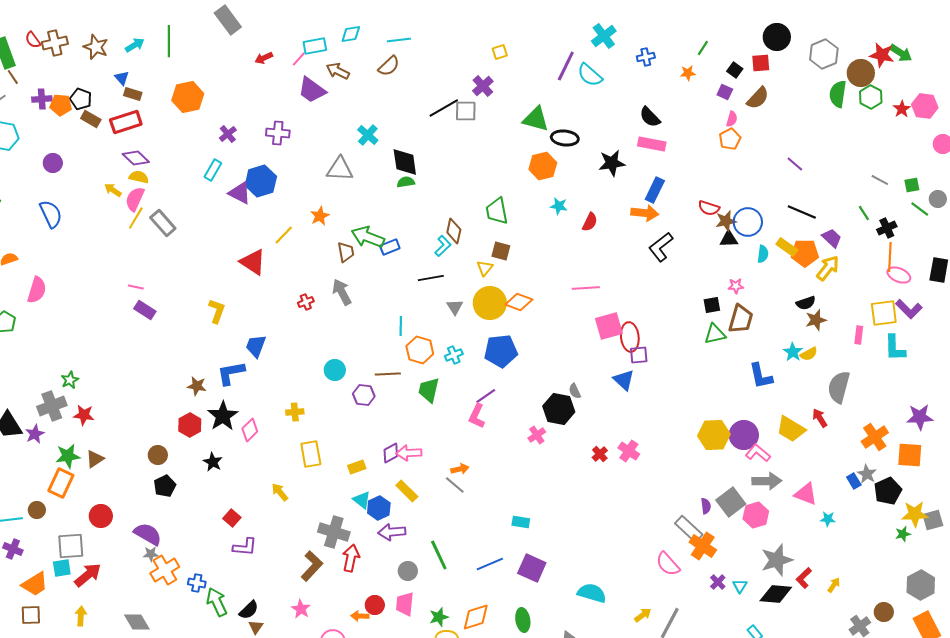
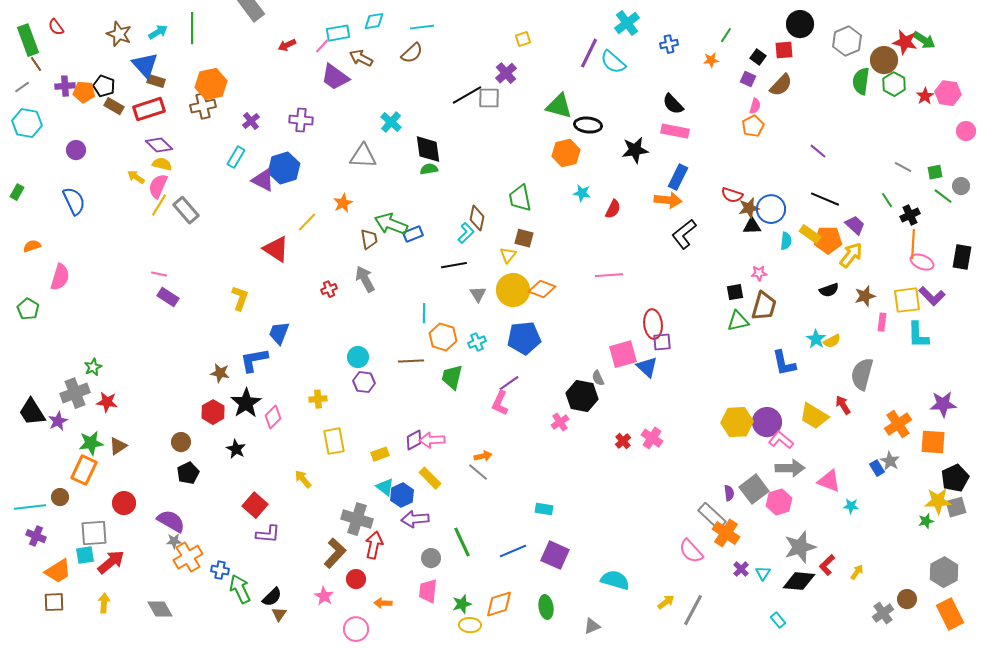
brown cross: (55, 43) -> (203, 106), moved
blue triangle: (122, 78) -> (145, 65), size x1.8
brown star: (816, 320) -> (865, 296), moved
pink square: (609, 326) -> (623, 354), moved
purple hexagon: (364, 395) -> (364, 382), moved
black pentagon: (888, 491) -> (955, 478), moved
red square: (232, 518) -> (255, 505), size x1.4
red circle: (375, 605) -> (356, 579), moved

